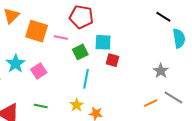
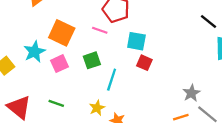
orange square: (37, 31) -> (62, 33), moved
pink line: (61, 37) -> (100, 30), moved
green square: (80, 52) -> (92, 60), moved
gray star: (161, 71) -> (191, 93), moved

